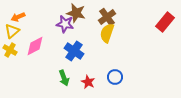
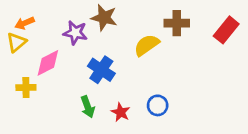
brown cross: (107, 17) -> (177, 23), moved, turned 36
purple star: (65, 24) -> (75, 33), moved
yellow semicircle: (107, 33) -> (147, 45), turned 36
yellow cross: (10, 50) -> (26, 88), moved, turned -32

